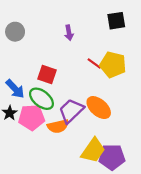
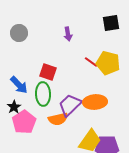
green ellipse: (41, 99) -> (43, 94), turned 50
orange ellipse: (99, 108) -> (95, 102), turned -45
pink pentagon: (32, 117) -> (24, 122), moved, turned -30

